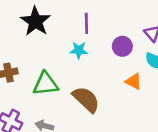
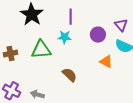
green triangle: (46, 84) -> (41, 50), moved
brown semicircle: (86, 99) -> (70, 75), size x0.7

